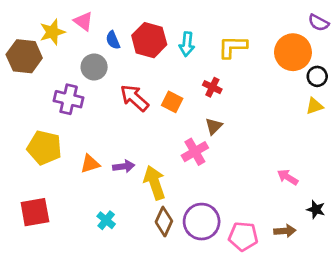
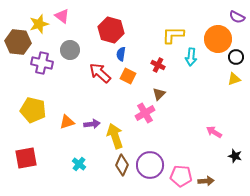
blue semicircle: (113, 40) -> (121, 54), moved, turned 32
cyan arrow: (187, 44) -> (191, 57), moved
purple cross: (69, 99) -> (42, 63), moved
brown arrow: (285, 231) -> (206, 181), moved

